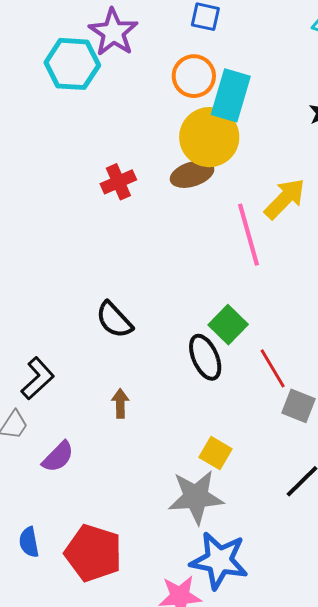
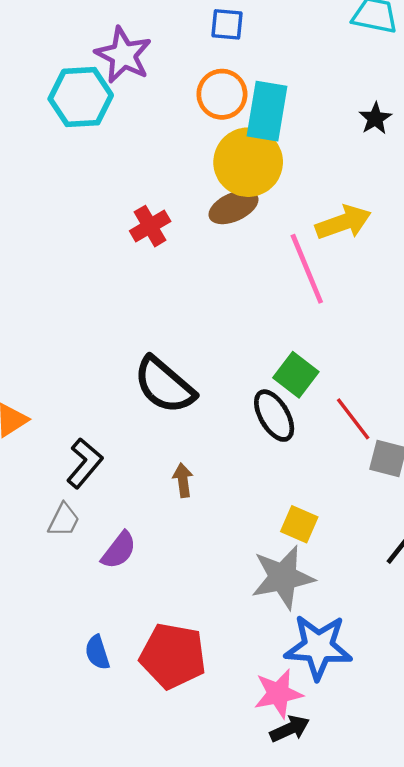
yellow arrow: (285, 199) -> (343, 222), turned 33
black semicircle: (114, 320) -> (164, 385), size x1.4

